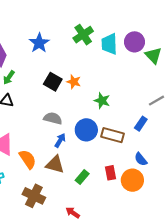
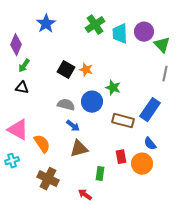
blue star: (39, 43) -> (46, 24), moved
gray line: (156, 101) -> (165, 74), moved, turned -49
blue rectangle: (141, 124) -> (150, 110), size x1.6
blue circle: (86, 130) -> (92, 102), moved
blue arrow: (60, 140) -> (73, 126), turned 96
brown triangle: (55, 164) -> (79, 149), moved, turned -30
green rectangle: (82, 177) -> (100, 174), moved, turned -32

